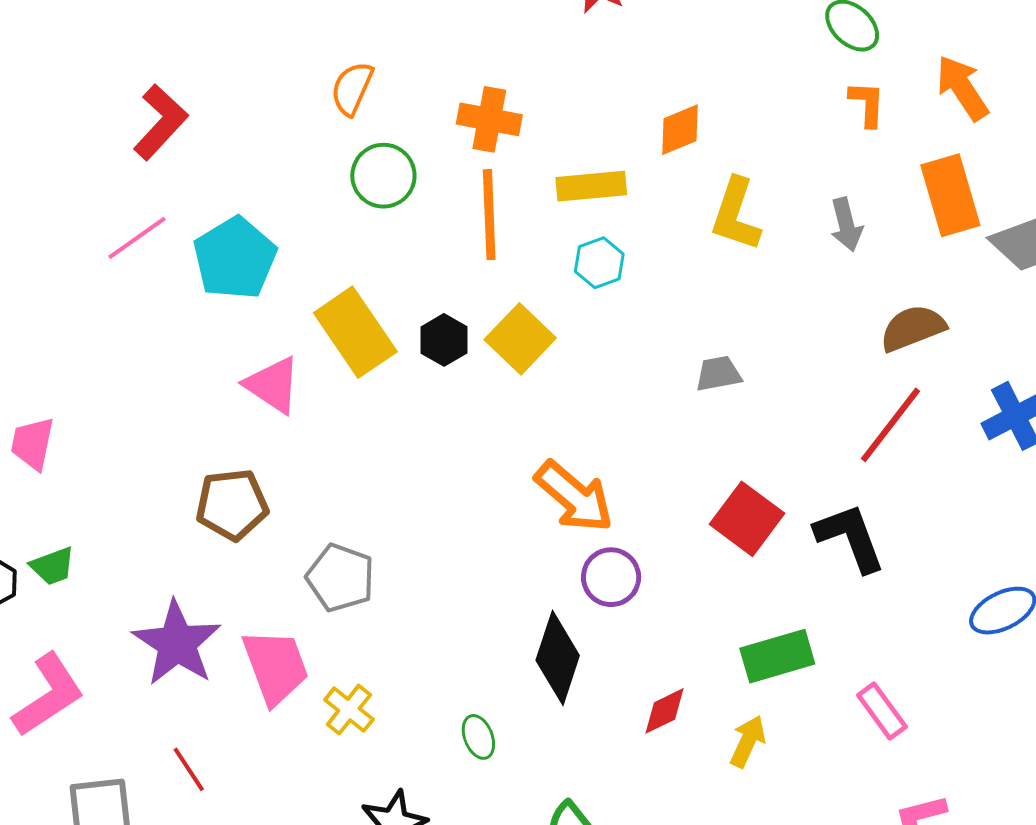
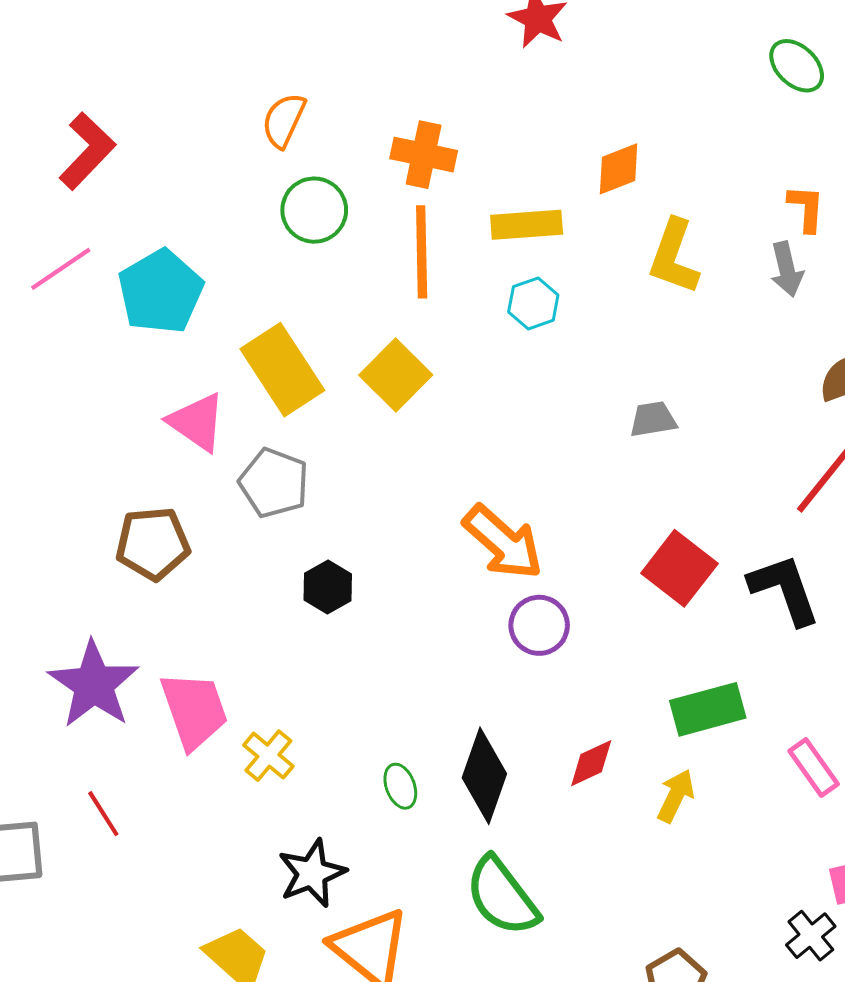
orange L-shape: (867, 104) -> (806, 208), moved
yellow square: (520, 339) -> (396, 375), moved
black hexagon: (444, 340) -> (328, 587), moved
gray pentagon: (340, 578) -> (274, 483), moved
black diamond: (558, 658) -> (484, 776), moved

